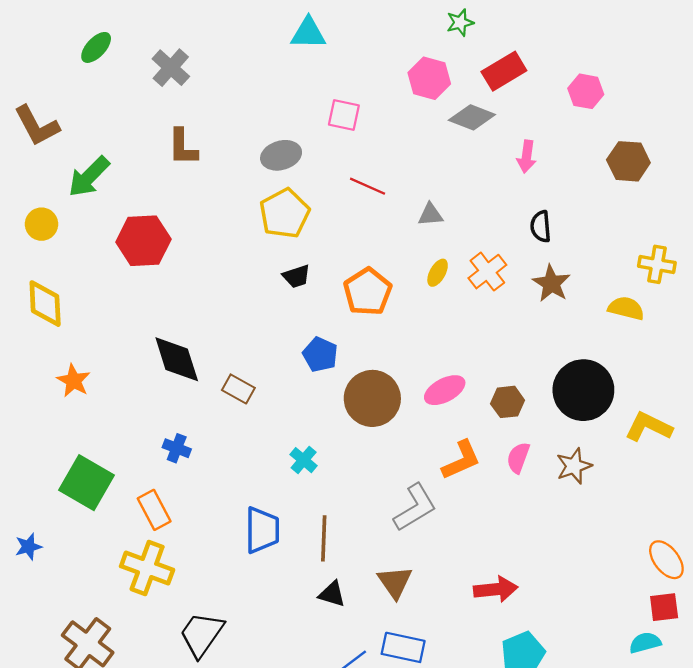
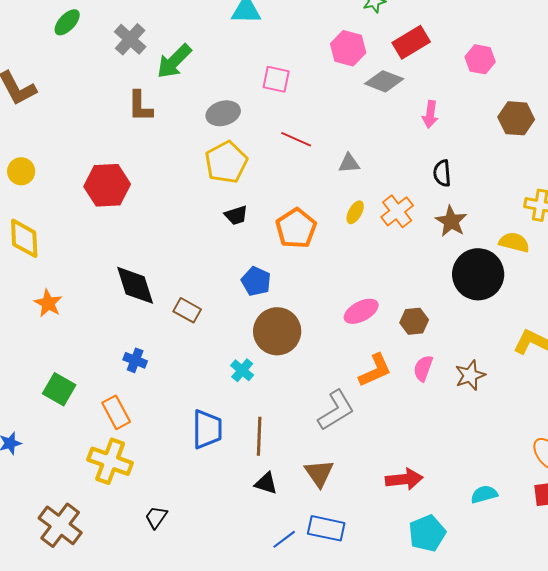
green arrow: (89, 177) -> (174, 61), moved
black circle: (583, 390) -> (478, 274), moved
brown circle: (372, 398) -> (277, 331), moved
green square: (87, 483) -> (59, 389), size x0.7
black trapezoid: (202, 634) -> (156, 517), size x0.6
cyan semicircle: (645, 643) -> (484, 494), moved

